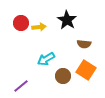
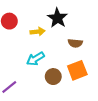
yellow arrow: (39, 27) -> (38, 32), moved
orange square: (86, 70) -> (77, 70), turned 36

